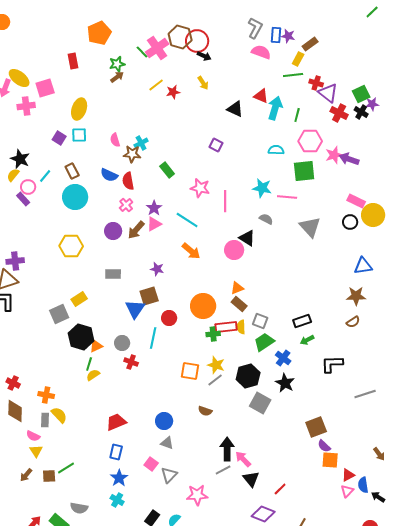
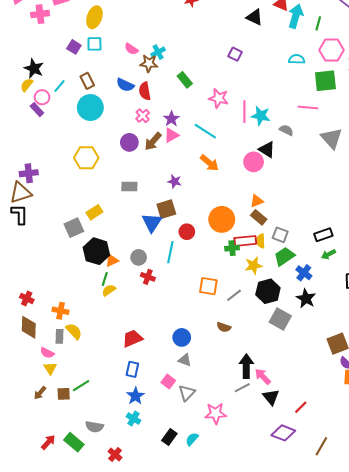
pink semicircle: (115, 140) -> (131, 49), turned -40
cyan star: (262, 188) -> (261, 116), moved
yellow star: (216, 365) -> (254, 266), moved, turned -30

